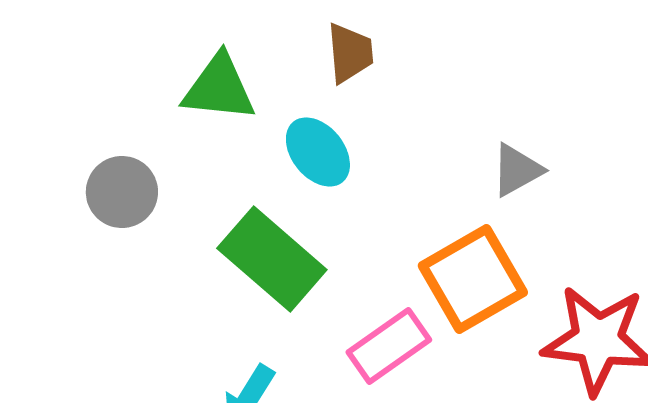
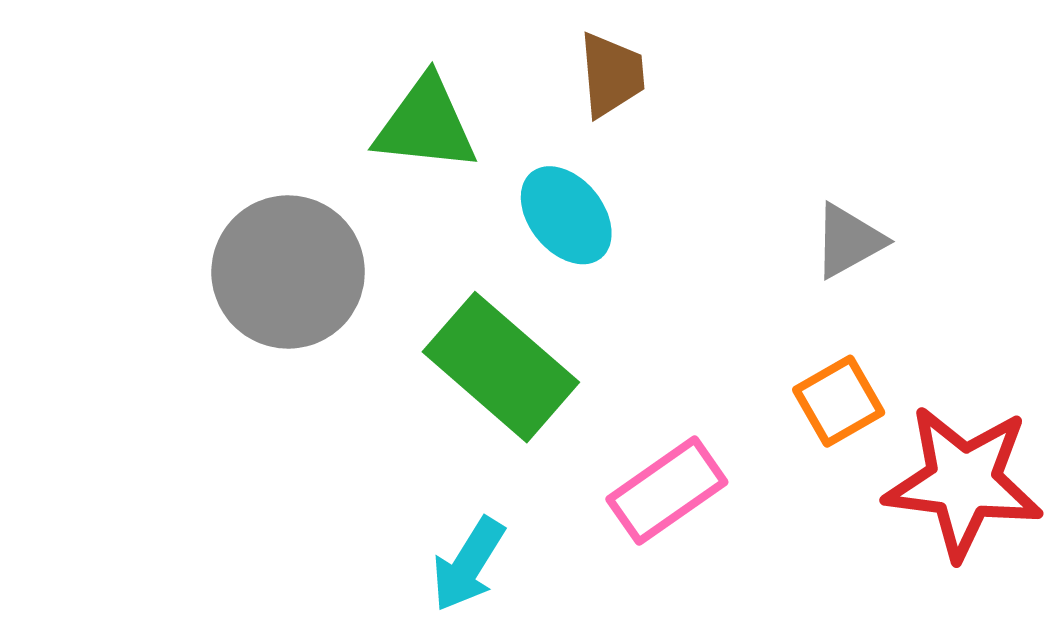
gray circle: (122, 192) -> (288, 272), size x1.5
orange square: (473, 279) -> (839, 401), moved, size x0.6

